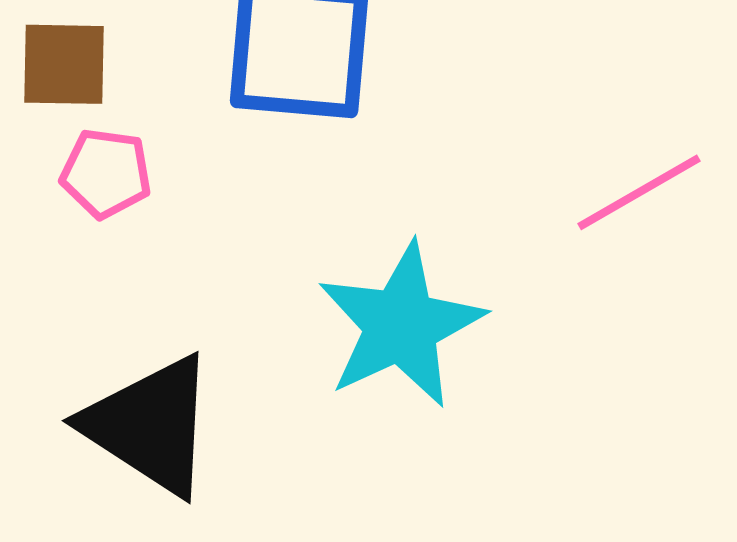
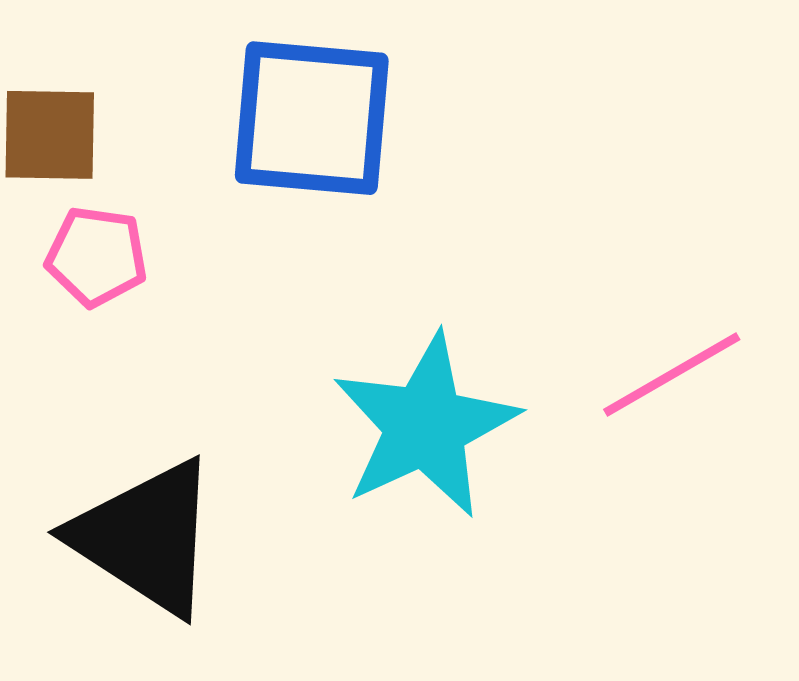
pink line: (639, 192) -> (672, 375), moved

